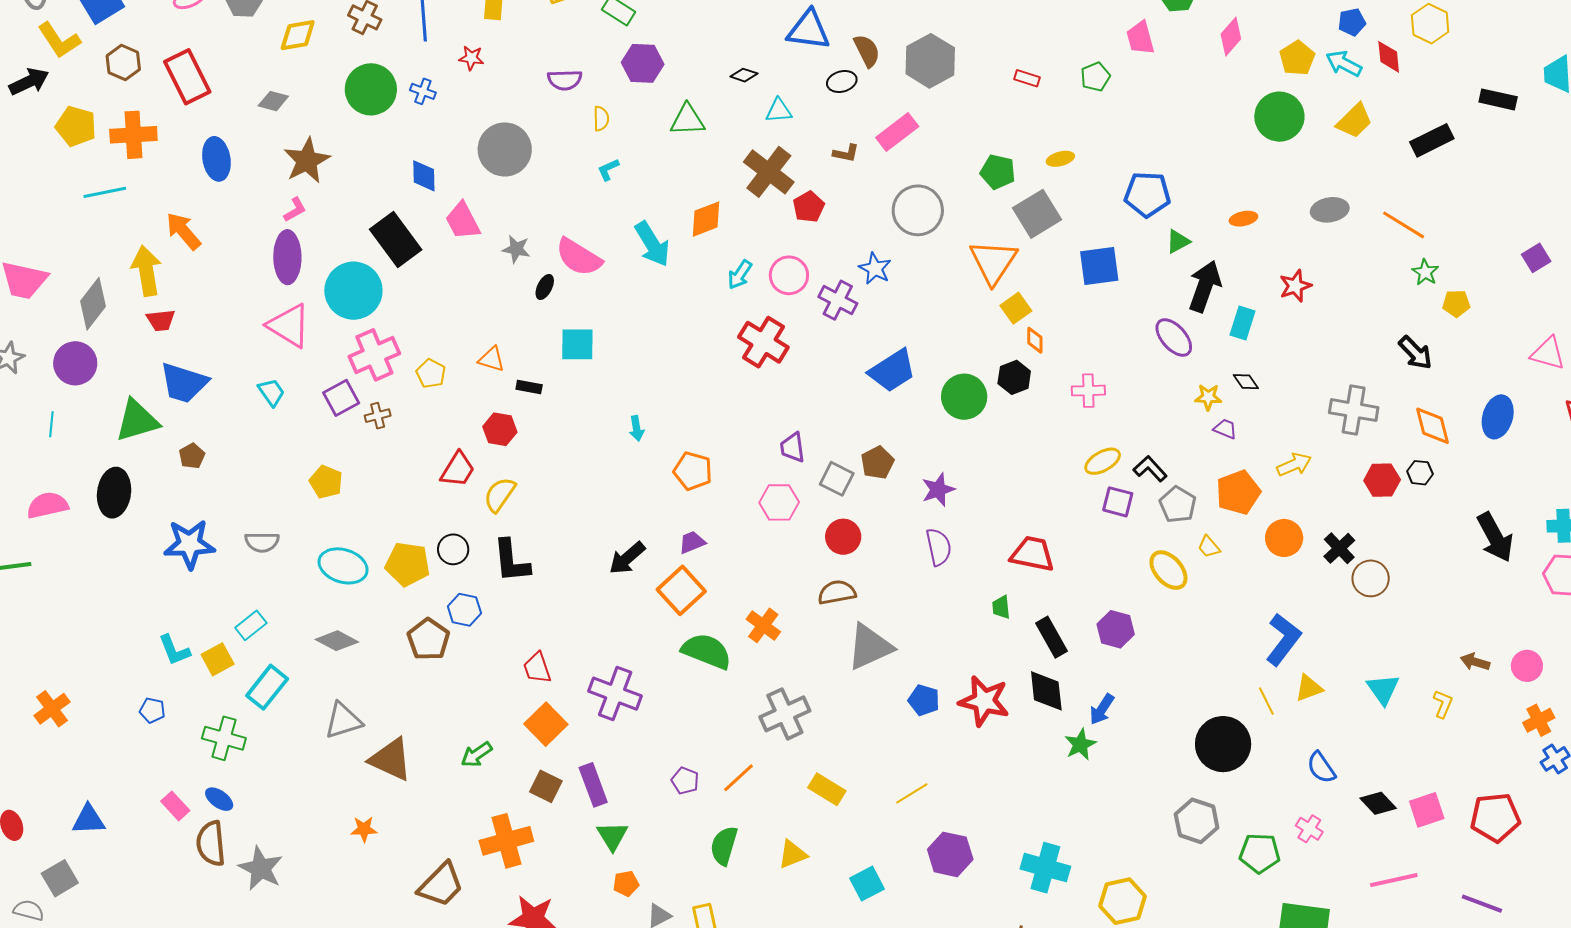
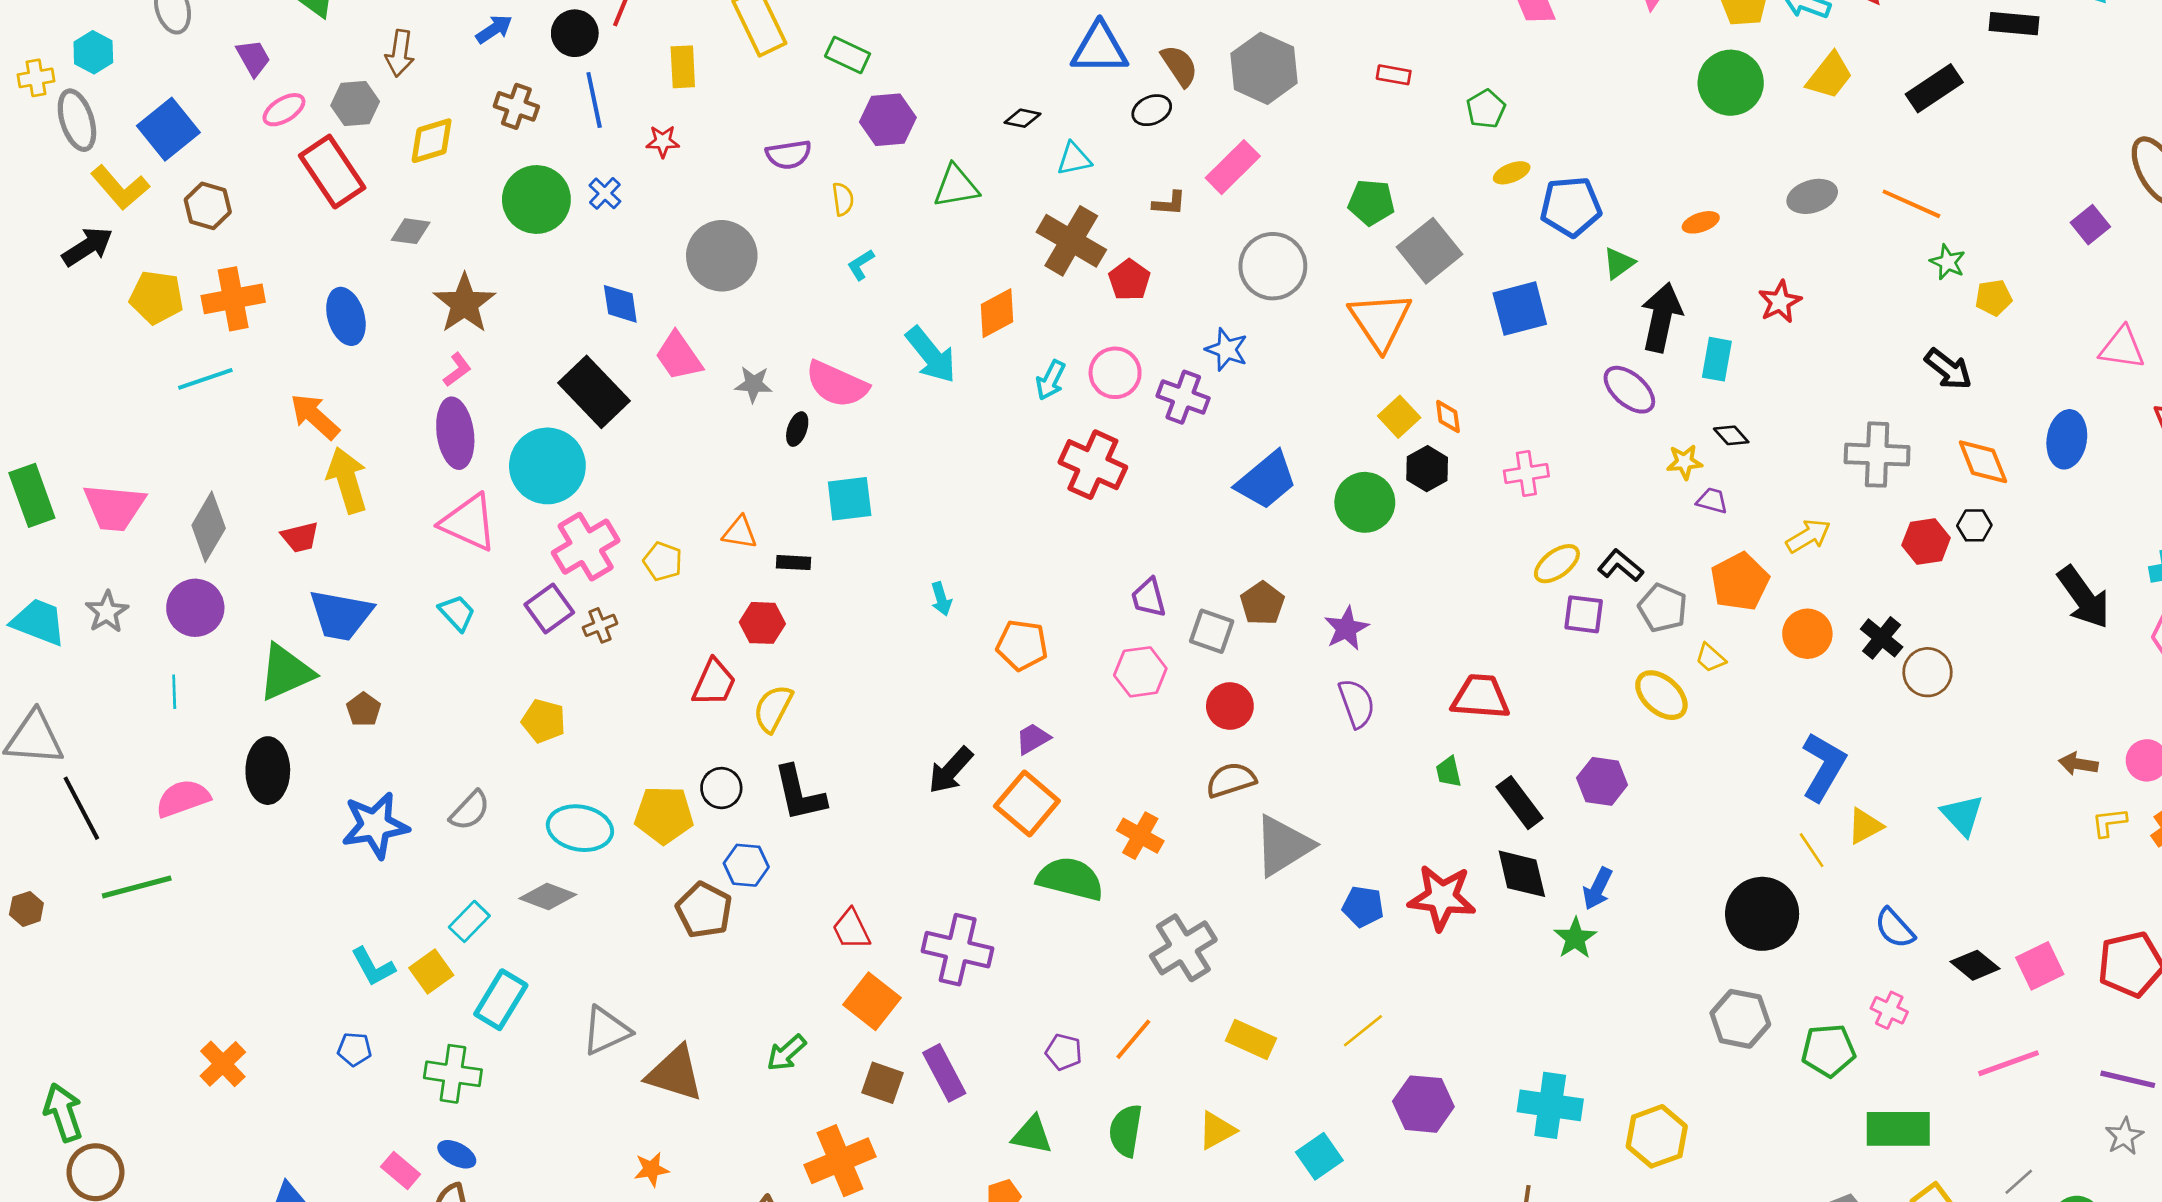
red rectangle: (187, 77) -> (332, 172), moved
green pentagon: (1095, 77) -> (1486, 109), moved
blue cross: (423, 91) -> (605, 193), turned 30
yellow ellipse: (1060, 159) -> (1512, 173), moved
yellow arrow: (146, 271) -> (347, 480), moved
yellow square: (1016, 308) -> (1399, 417), moved
gray semicircle: (262, 542) -> (470, 810), turned -40
gray diamond: (337, 641) -> (548, 897), moved
yellow L-shape: (1443, 704) -> (2109, 822), moved, turned -112
green triangle: (612, 836) -> (1032, 1135), moved, turned -40

